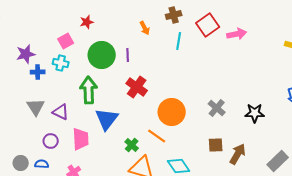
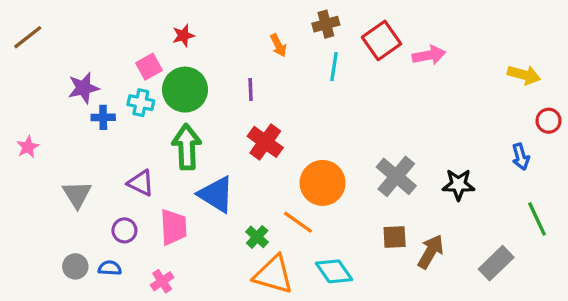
green circle: (102, 55) -> (185, 90), moved
gray triangle: (36, 107) -> (77, 194), moved
gray cross: (217, 108) -> (396, 176), size x1.4
blue triangle: (107, 119) -> (216, 194), turned -35

